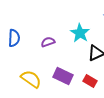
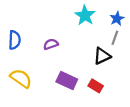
cyan star: (80, 33) -> (85, 15), moved
yellow semicircle: (31, 79) -> (21, 78), moved

